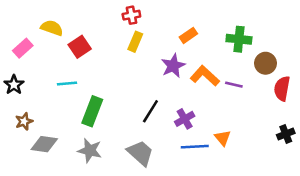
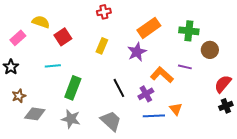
orange rectangle: (188, 35) -> (149, 28), size x1.6
yellow rectangle: (135, 42) -> (102, 46), moved
orange L-shape: (205, 76) -> (162, 75), moved
red semicircle: (282, 89) -> (223, 84), moved, turned 30
black line: (150, 111) -> (119, 88), turned -60

